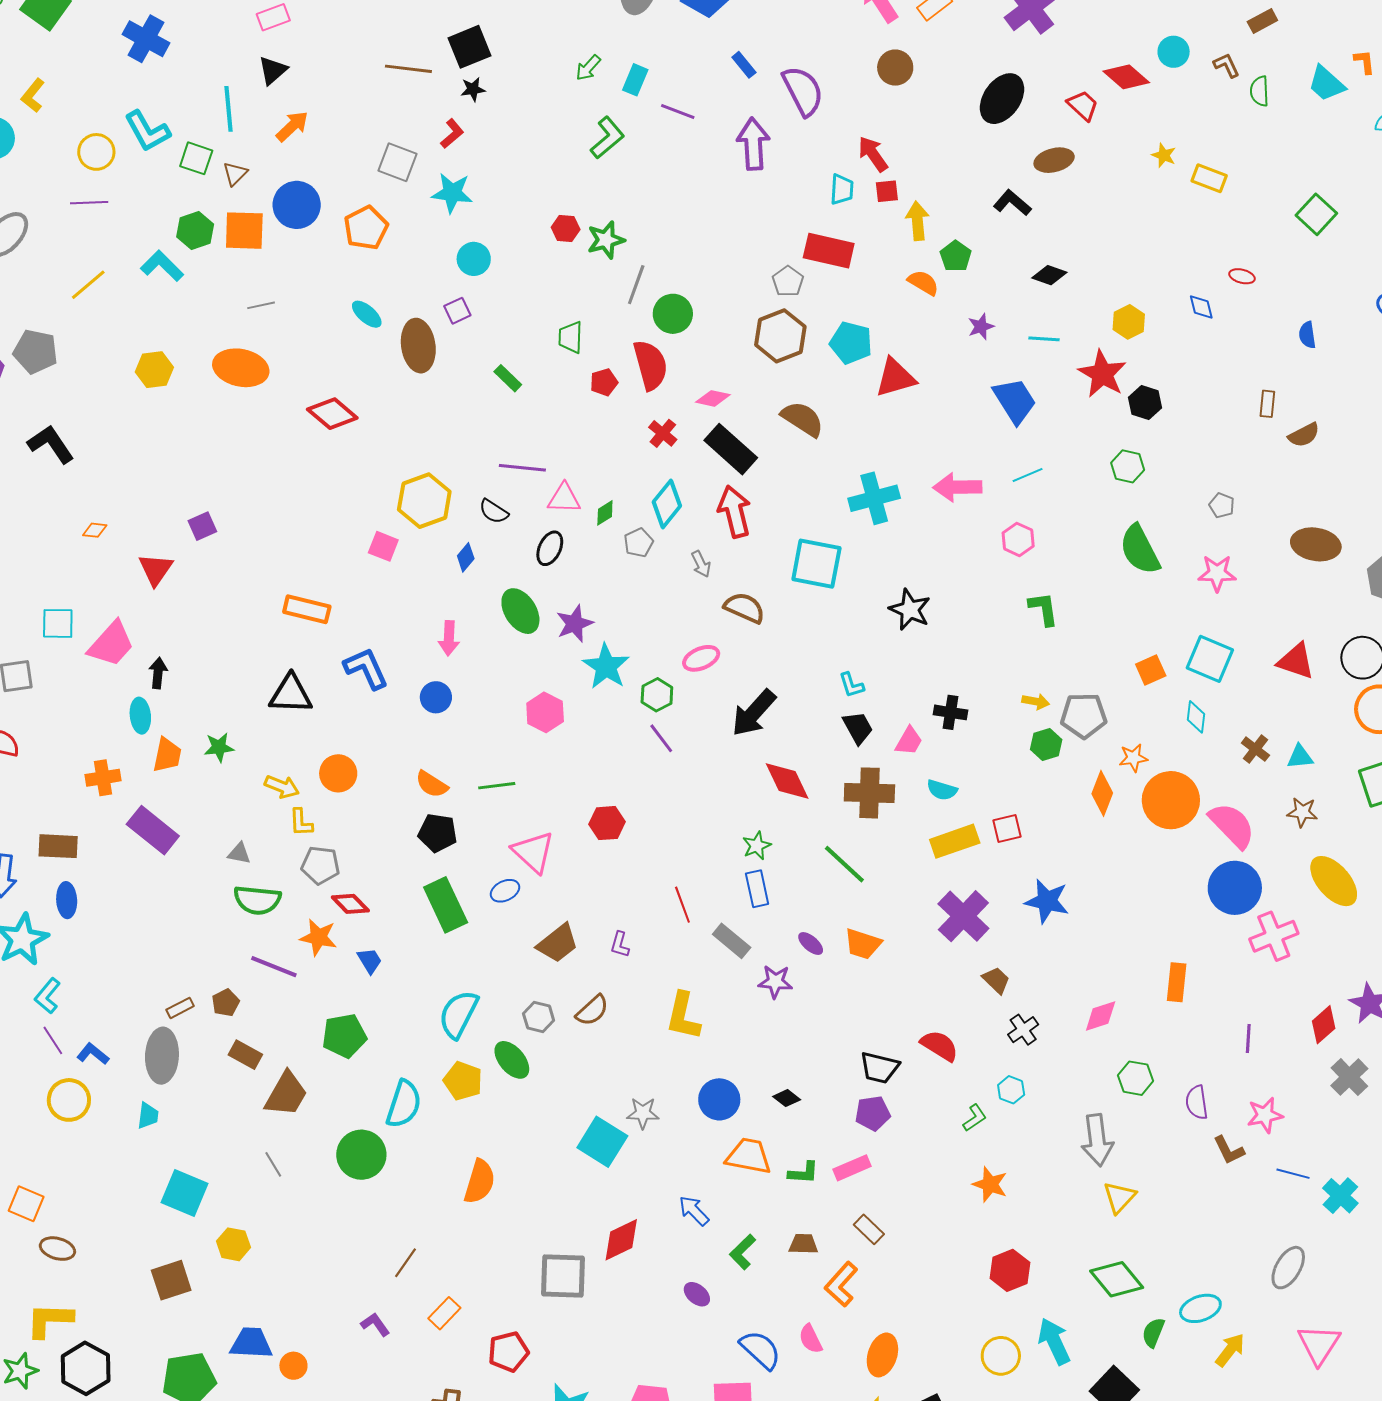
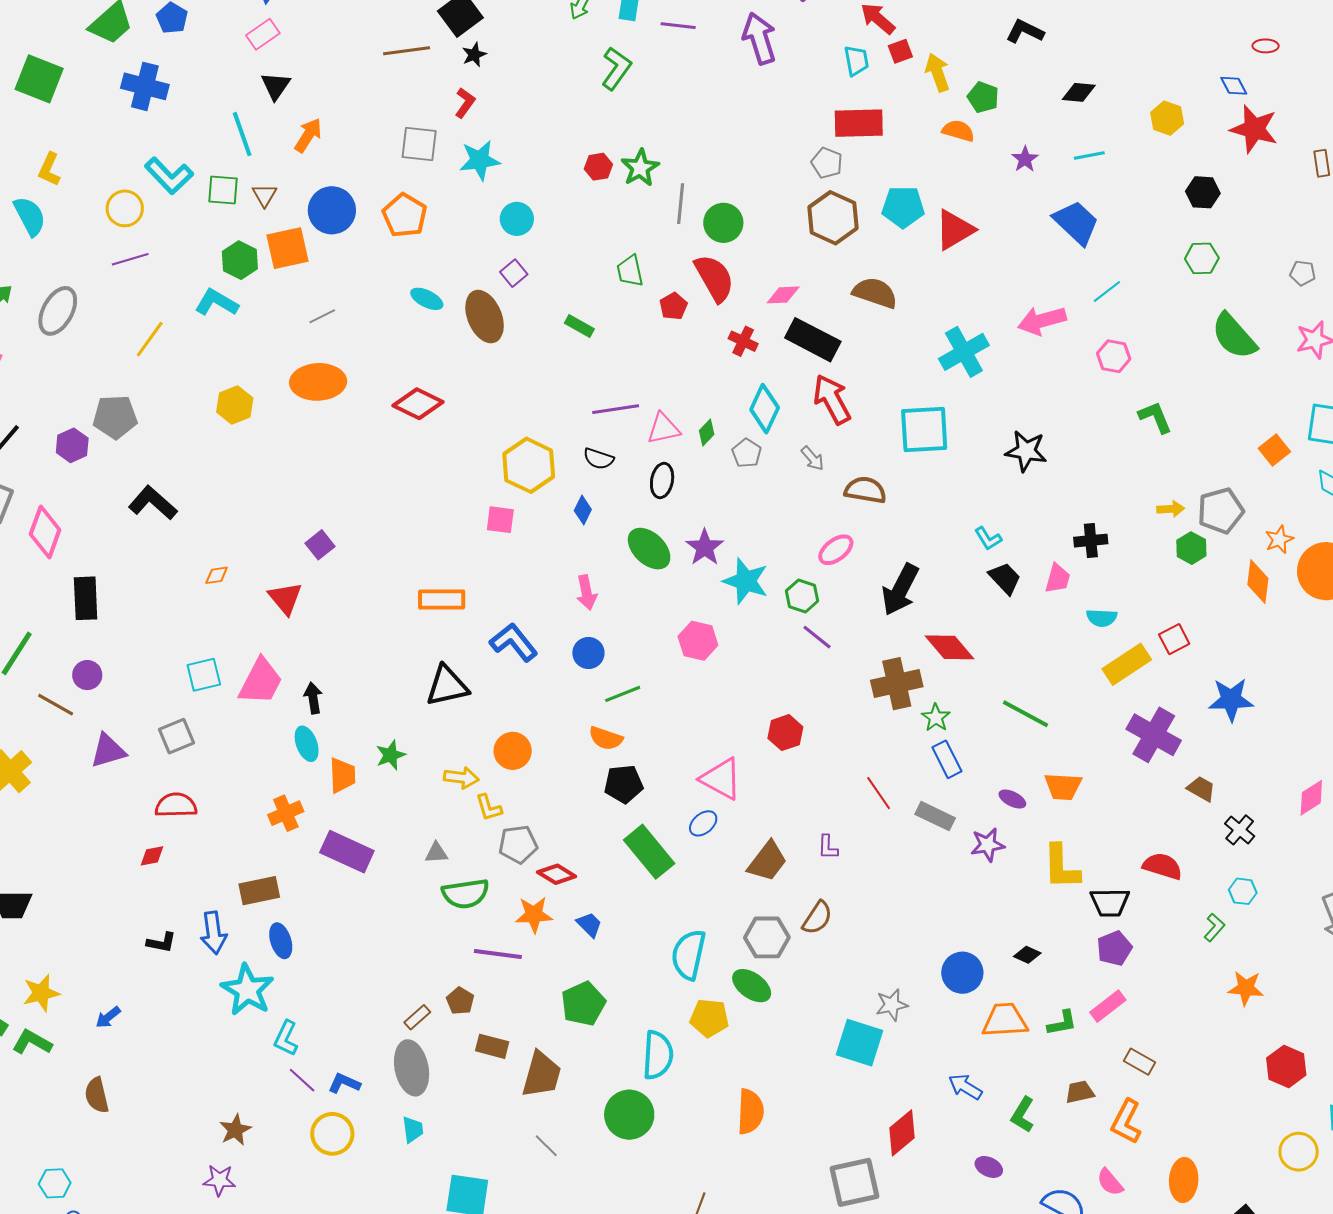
red star: (1102, 374) -> (1254, 129), moved
green line: (497, 786) -> (623, 694), moved
brown cross: (869, 793) -> (897, 684), moved
yellow L-shape: (683, 1016) -> (1061, 867), moved
gray hexagon: (539, 1017) -> (767, 937), size x1.4

